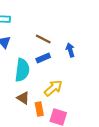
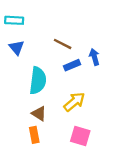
blue rectangle: (43, 58) -> (72, 65), moved
orange rectangle: (39, 109) -> (34, 135), moved

